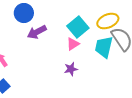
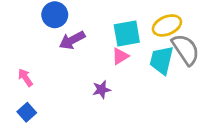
cyan square: (78, 27) -> (127, 33), turned 30
purple star: (71, 69) -> (101, 90), moved

